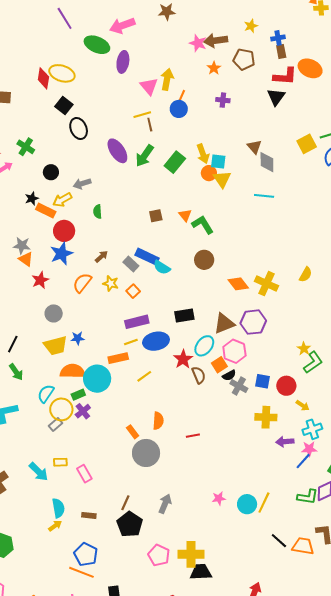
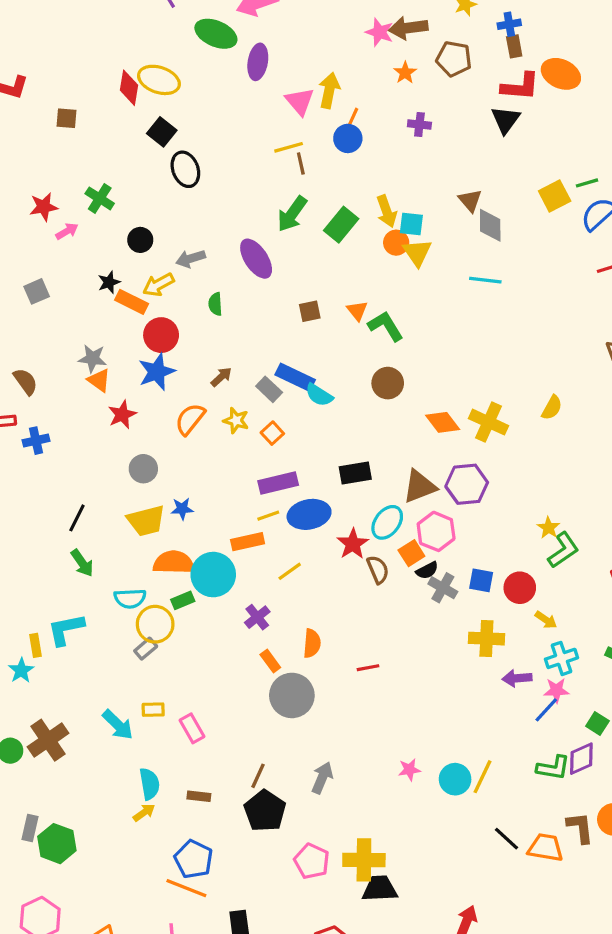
purple ellipse: (117, 151) -> (256, 259), moved
cyan semicircle: (46, 394) -> (130, 598), turned -126
purple cross: (83, 411) -> (257, 617), moved

